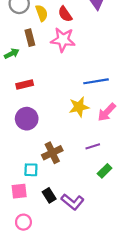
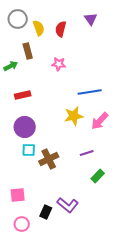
red semicircle: (65, 14) -> (61, 29), turned 49
pink star: (63, 40) -> (59, 64), moved, size x0.6
cyan square: (31, 170) -> (29, 150), moved
black rectangle: (49, 195) -> (46, 212), moved, turned 56

